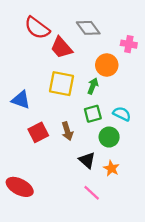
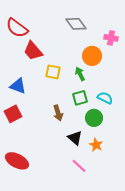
red semicircle: (37, 28) -> (17, 28), moved
red trapezoid: (61, 48) -> (33, 51), moved
yellow square: (61, 84) -> (53, 72), size x0.7
green arrow: (93, 86) -> (80, 74), turned -48
red square: (38, 132) -> (13, 114), moved

